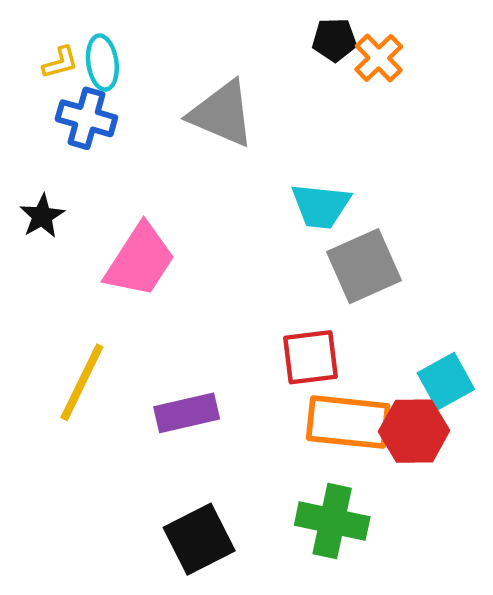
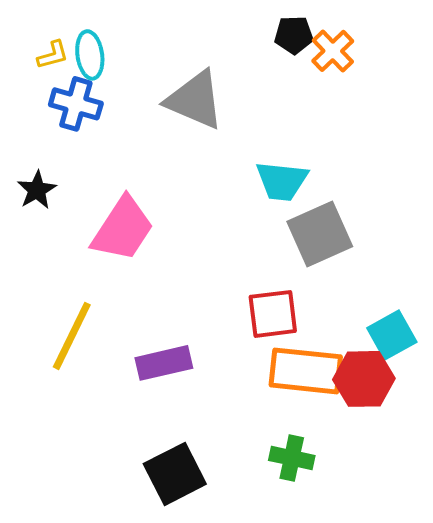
green cross: (332, 521) -> (292, 458), size x0.7

